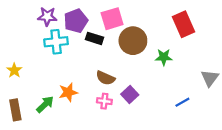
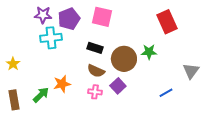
pink square: (112, 19) -> (102, 17), turned 30
black rectangle: (94, 38) -> (95, 48), moved
brown circle: (133, 41) -> (124, 59), moved

